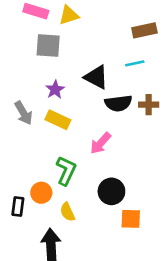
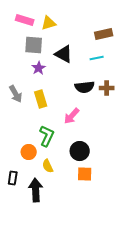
black triangle: (96, 77) -> (64, 54), moved
purple star: (55, 90) -> (39, 68), moved
yellow rectangle: (58, 120) -> (41, 99), turned 48
black rectangle: (18, 206) -> (13, 178), moved
orange square: (131, 219) -> (85, 174), moved

